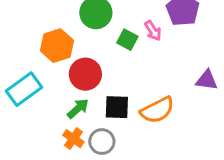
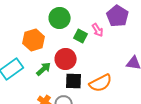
red circle: (85, 74) -> (66, 59), moved
green arrow: (78, 109) -> (44, 69), moved

